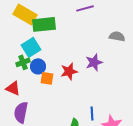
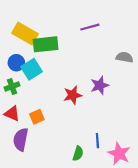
green cross: (23, 62) -> (12, 86), moved
blue circle: (38, 66) -> (16, 63), moved
orange square: (47, 78) -> (37, 117), moved, turned -32

